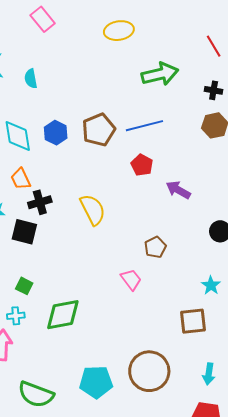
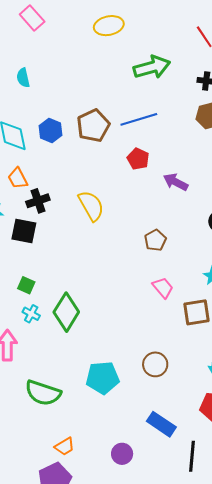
pink trapezoid: (131, 279) -> (163, 288), moved
green diamond: (63, 315) -> (66, 312), turned -45
cyan cross: (16, 316) -> (31, 314), moved, turned 36
brown circle: (149, 371) -> (155, 364), size x0.6

